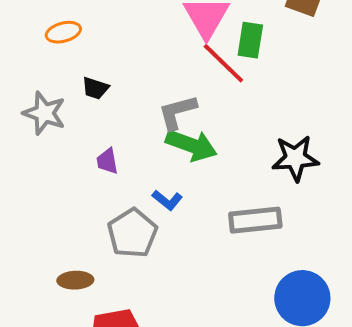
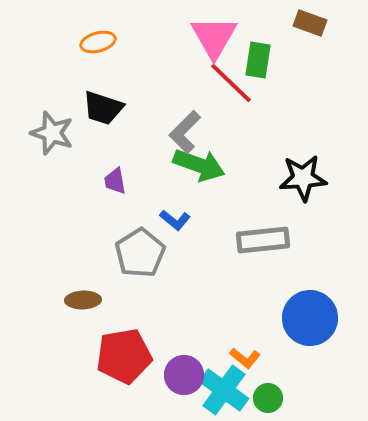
orange ellipse: (63, 32) -> (98, 42), moved
black trapezoid: (95, 88) -> (103, 108), size x1.5
gray L-shape: (177, 112) -> (185, 132), turned -30

